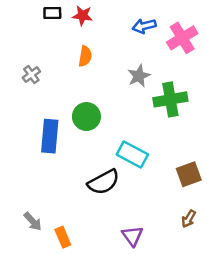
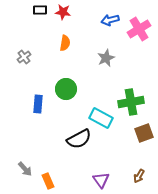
green cross: (170, 99) -> (131, 102), moved
blue rectangle: (50, 136) -> (38, 104), size x0.7
brown arrow: (189, 219) -> (139, 176), moved

